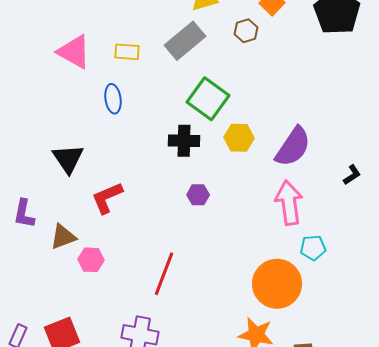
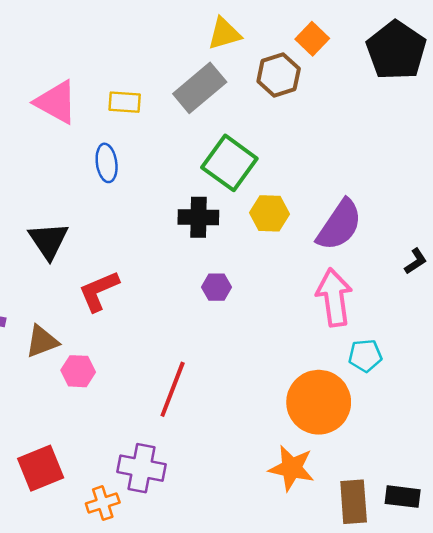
brown hexagon: (246, 31) -> (279, 75), size x1.4

